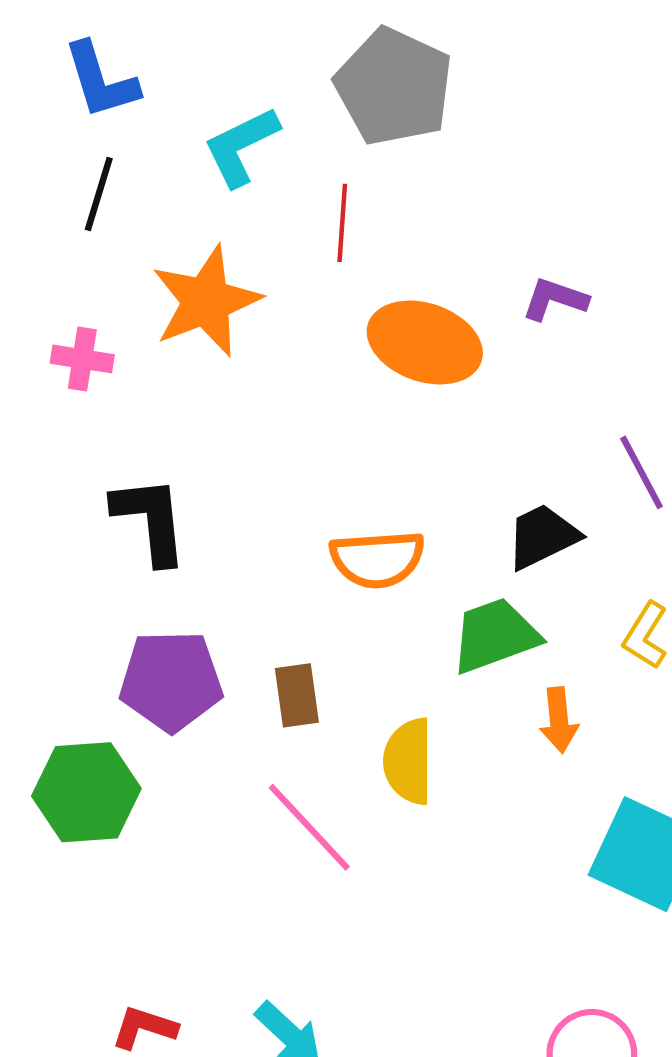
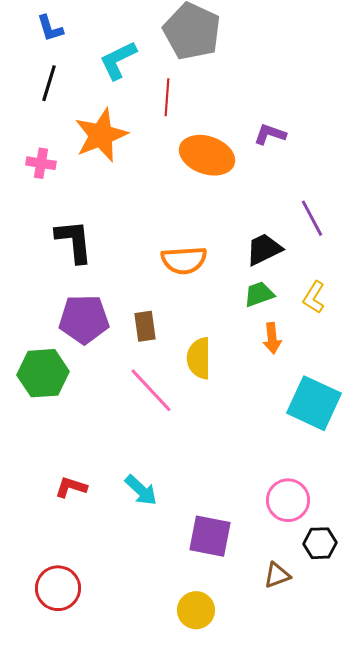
blue L-shape: (101, 80) -> (50, 28), size x0.7
green trapezoid: (495, 635) -> (259, 294), moved, size x0.7

